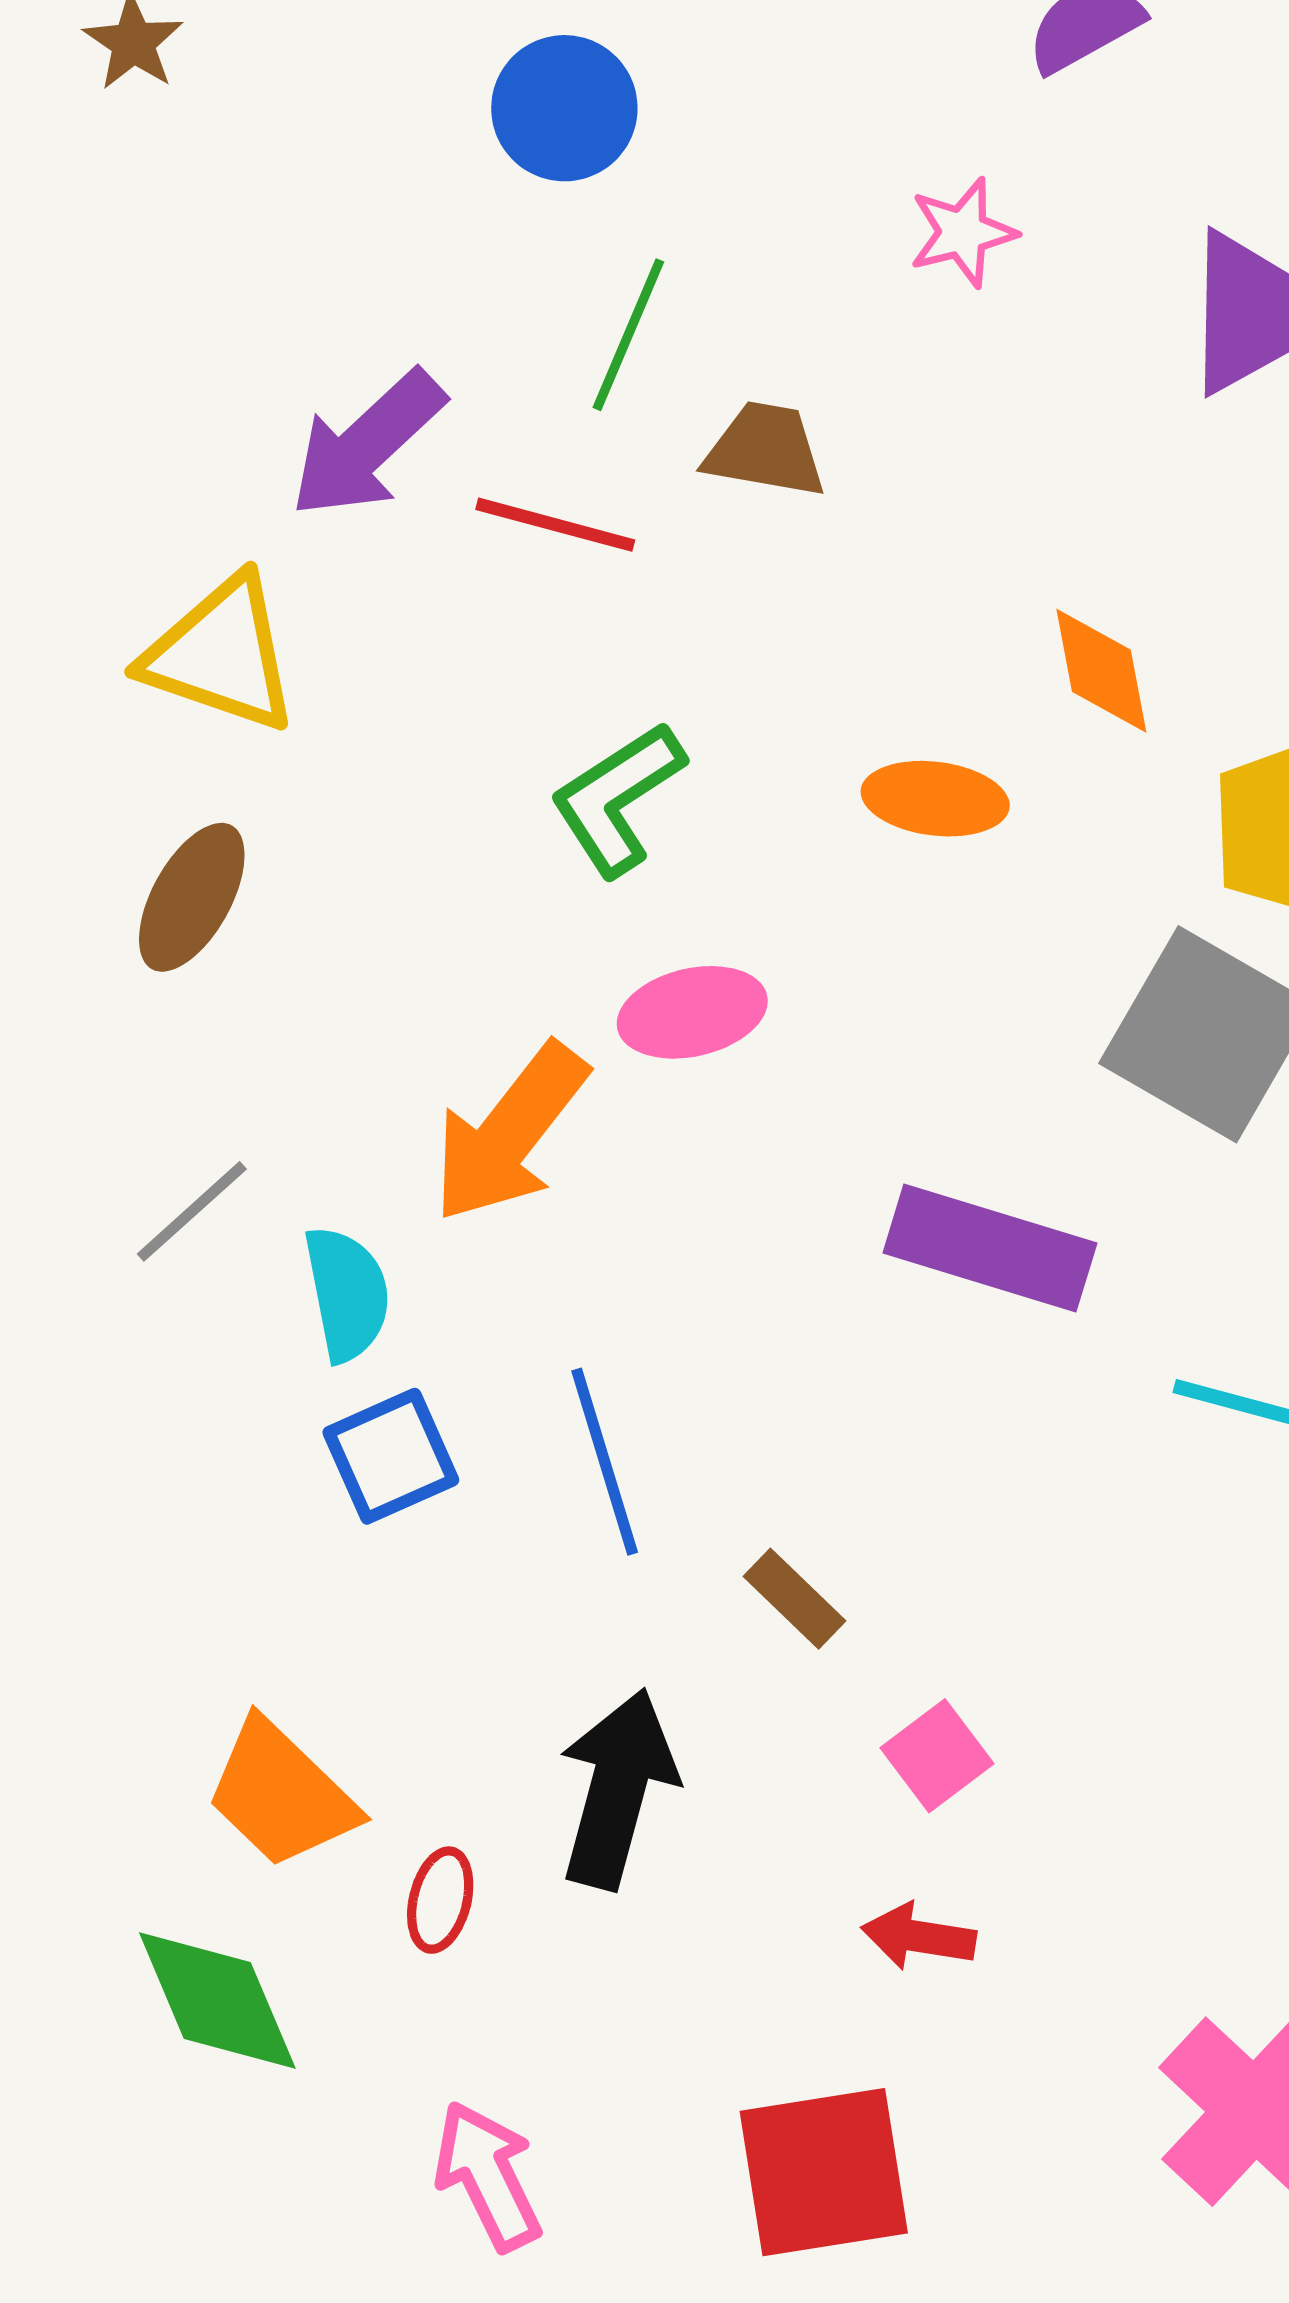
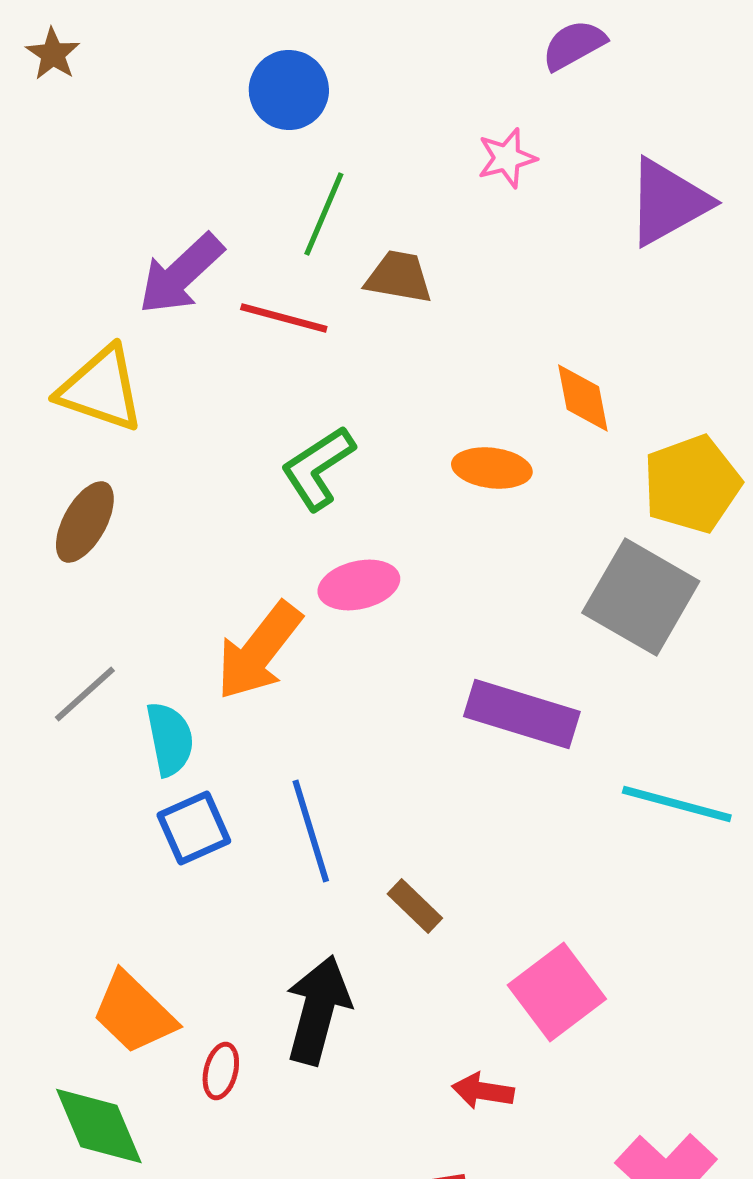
pink square: (937, 1756) -> (557, 992), moved, size x1.6

